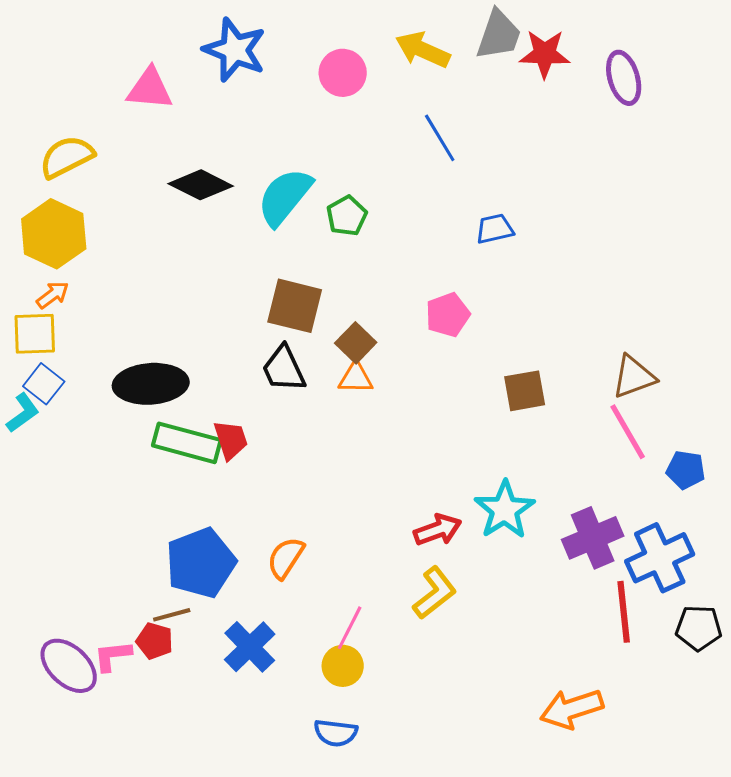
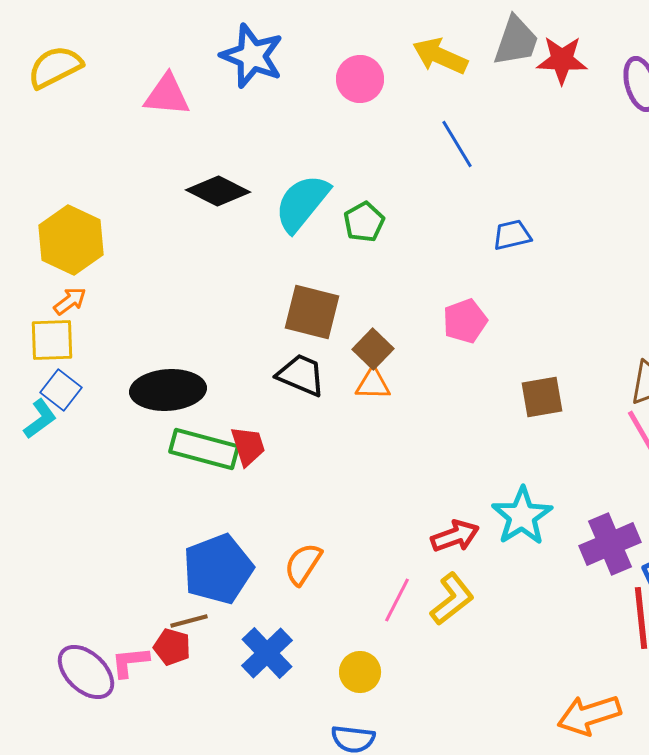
yellow semicircle: (67, 157) -> (55, 67), moved
black trapezoid: (284, 369) -> (301, 375), turned 138
pink line: (350, 628) -> (397, 600), moved

